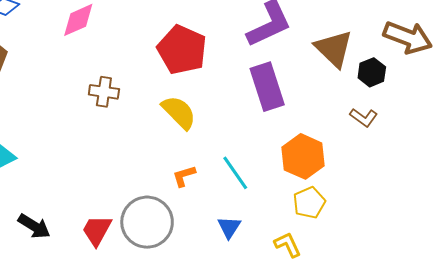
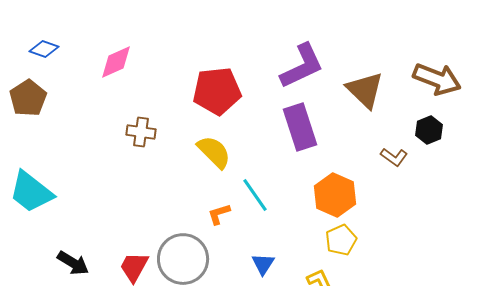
red pentagon: (182, 50) -> (217, 91), turned -30
black hexagon: (372, 72) -> (429, 130), moved
cyan line: (235, 173) -> (255, 195), moved

